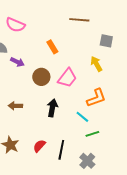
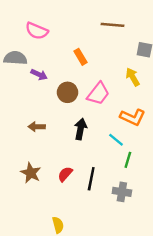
orange L-shape: (96, 98) -> (133, 117), turned 45
green line: (92, 134) -> (128, 160), turned -56
gray cross: (87, 161) -> (122, 192), turned -35

